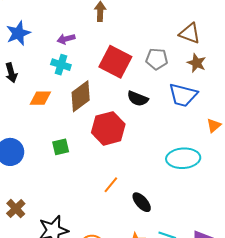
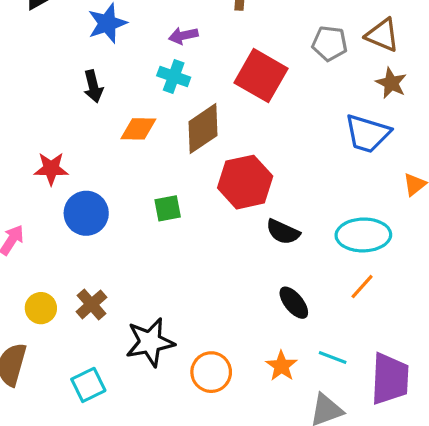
gray pentagon: (157, 59) -> (330, 43), moved
black semicircle: (138, 99) -> (283, 232), moved
orange line: (111, 185) -> (362, 287), moved

